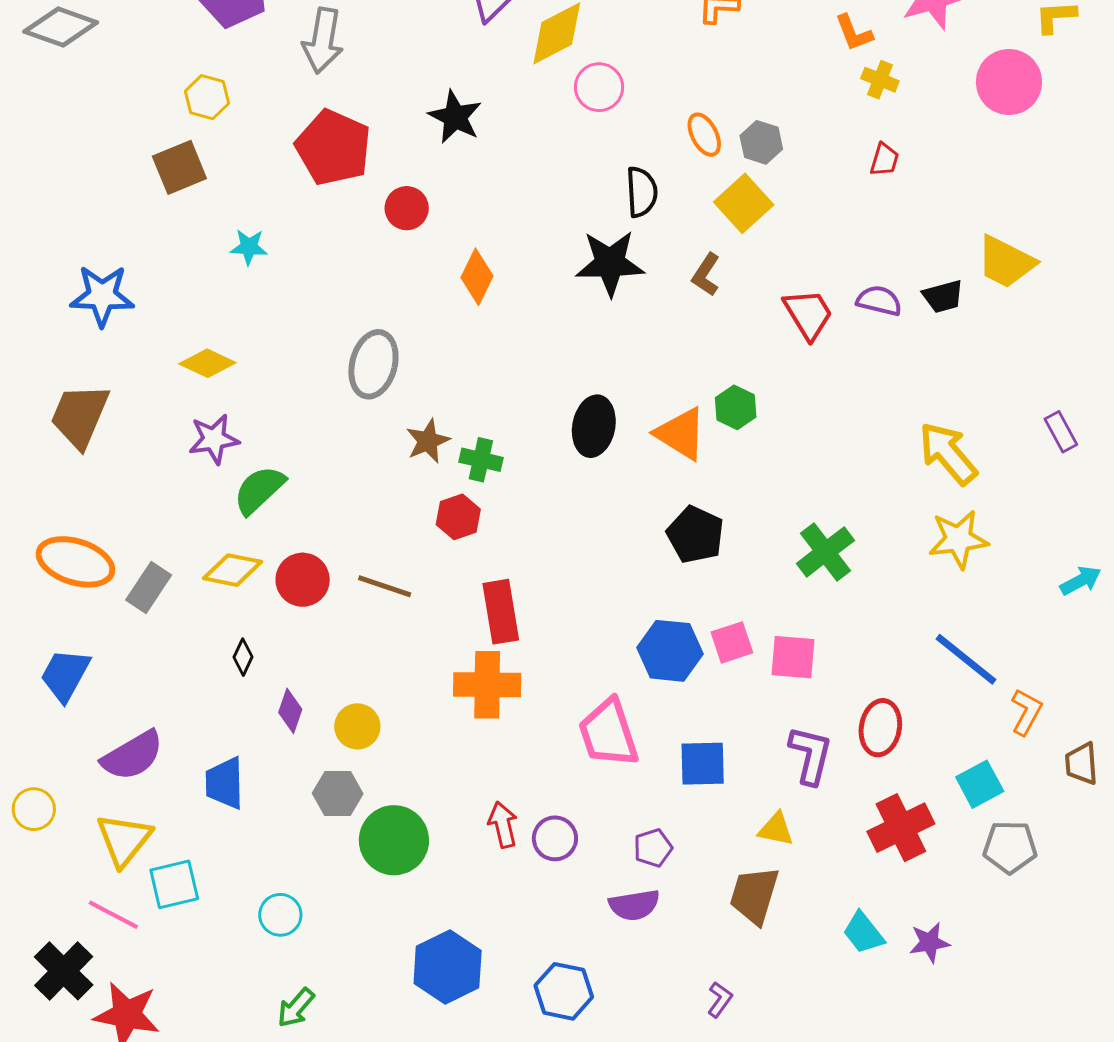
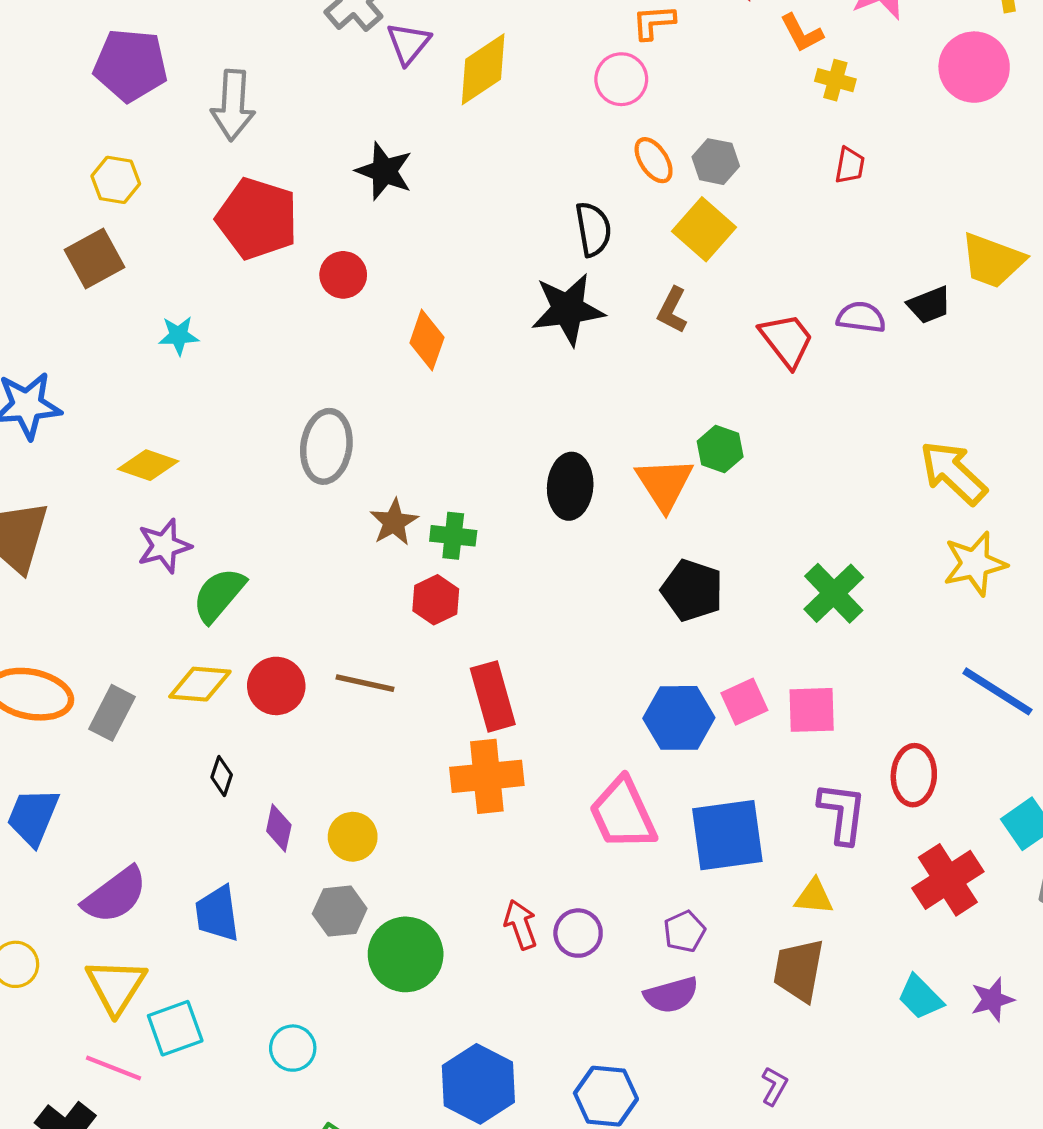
pink circle: (599, 87) -> (621, 79), moved
orange triangle: (681, 434) -> (664, 484), turned 32
blue square: (703, 764) -> (727, 835), size x1.4

